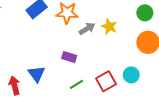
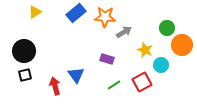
green circle: (145, 13) -> (167, 28), moved
yellow star: (109, 27) -> (145, 50), moved
cyan circle: (131, 75) -> (161, 65), moved

